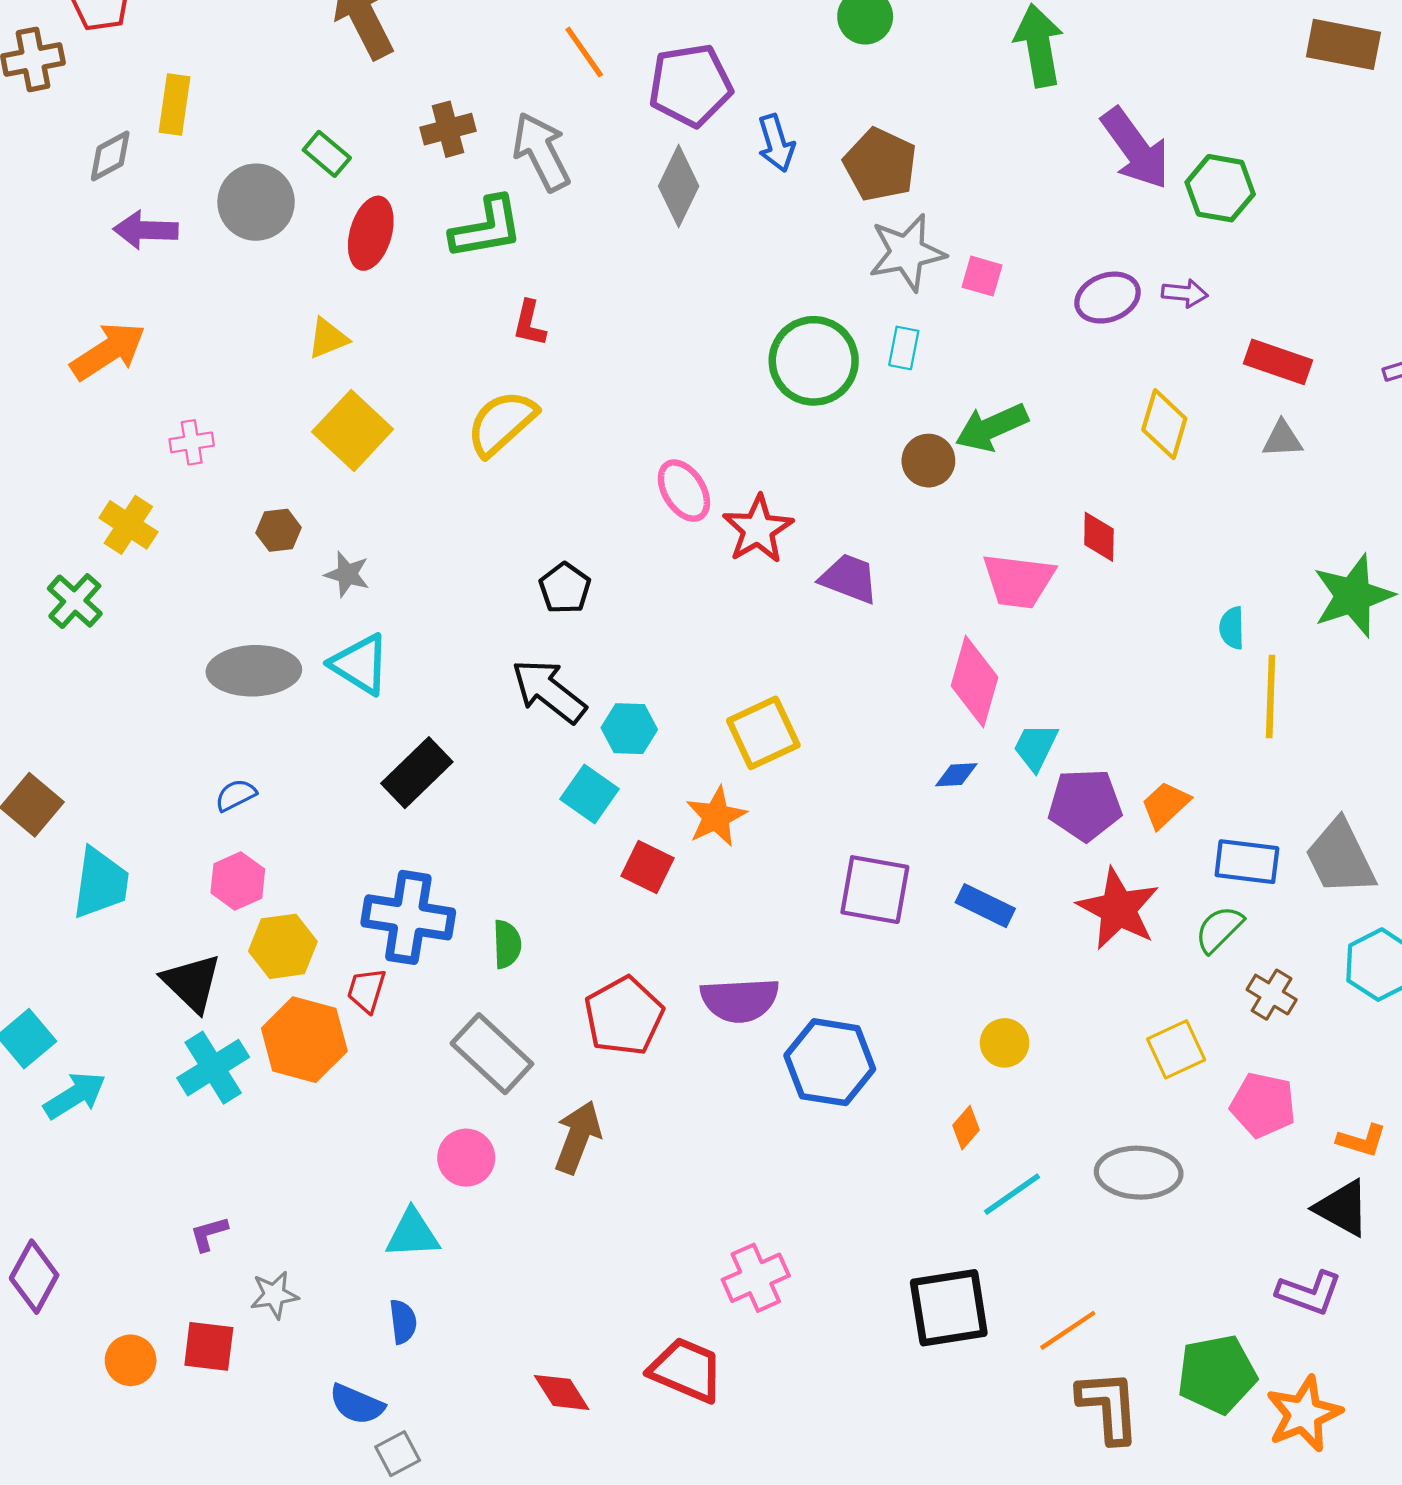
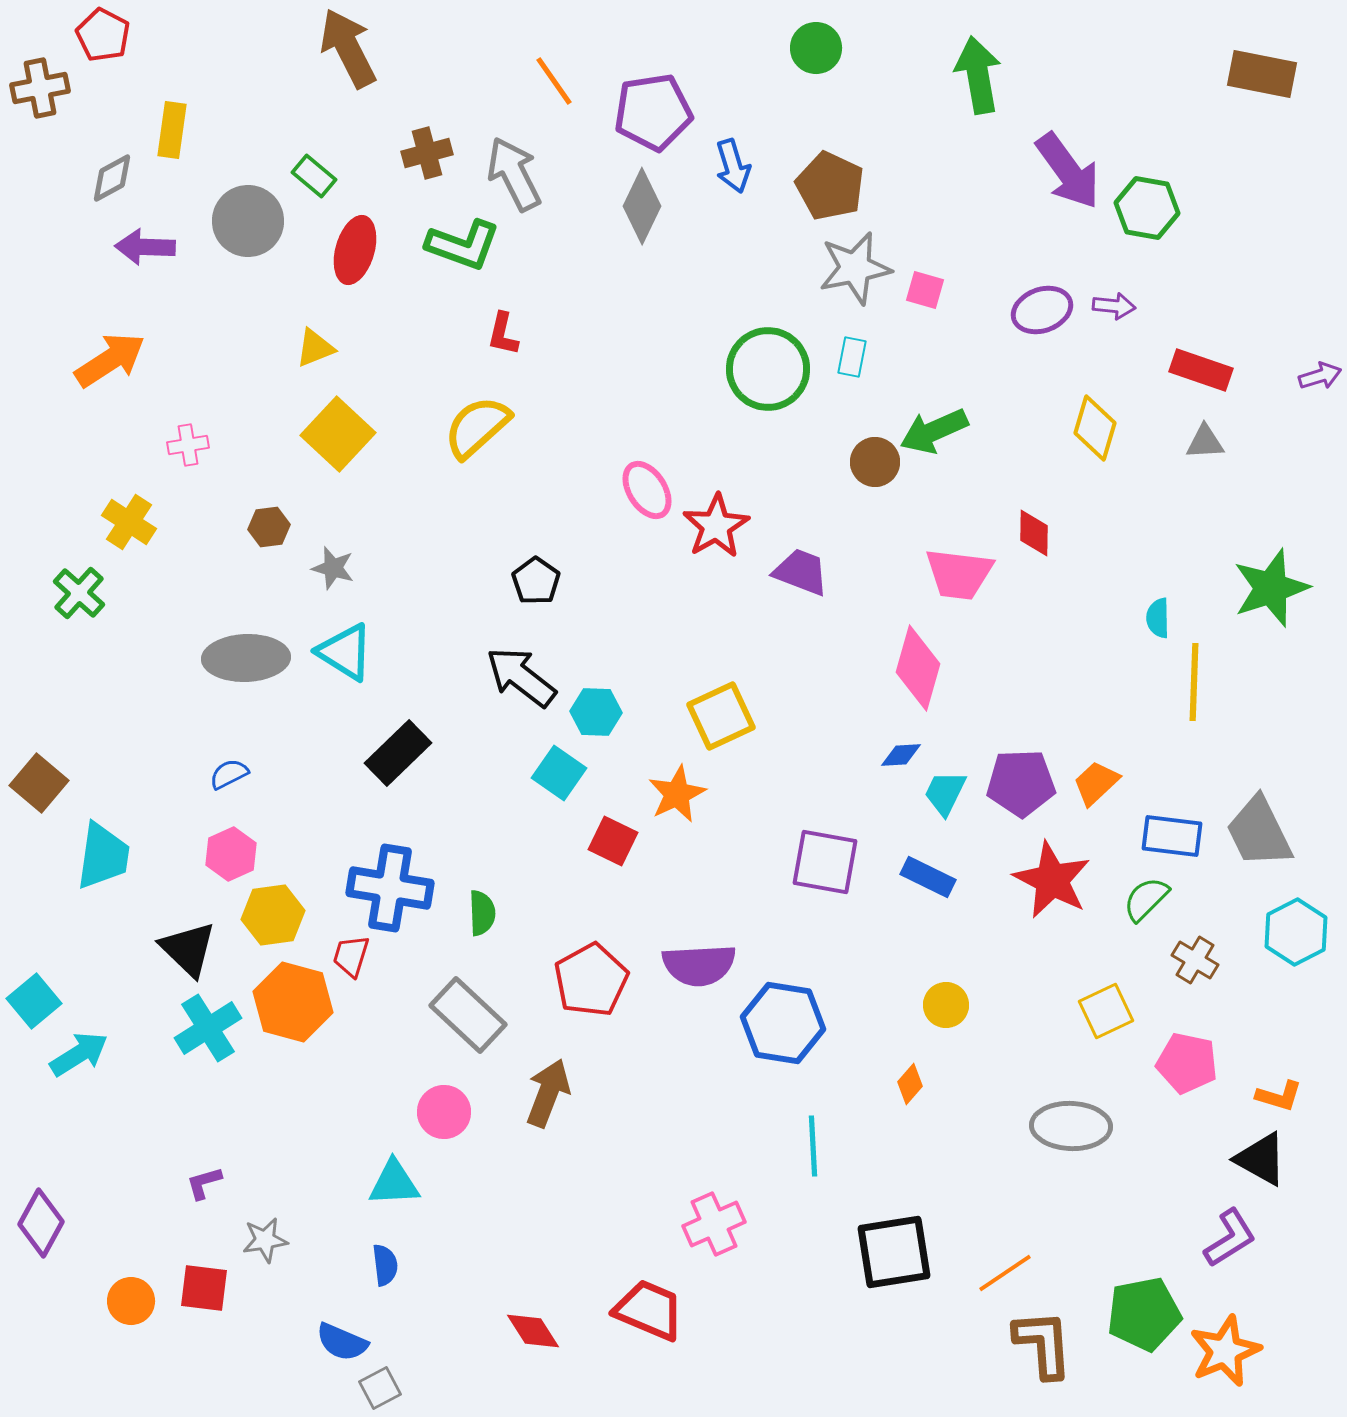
green L-shape: (487, 228) -> (463, 245), turned 30
cyan trapezoid: (1036, 747) -> (945, 793), moved
cyan line: (1012, 1194) -> (813, 1146), moved, turned -58
purple L-shape: (1309, 1293) -> (1230, 1238), turned -52

